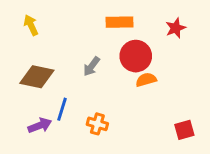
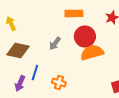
yellow arrow: (31, 25) -> (11, 23), moved
orange semicircle: (146, 80) -> (92, 52), size x1.6
purple arrow: (40, 125) -> (20, 83), turned 133

